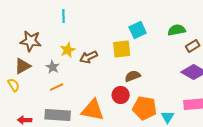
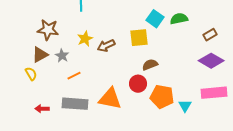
cyan square: (138, 30) -> (155, 19), turned -30
green semicircle: (177, 30) -> (179, 19), moved
gray star: (53, 67) -> (62, 56), moved

